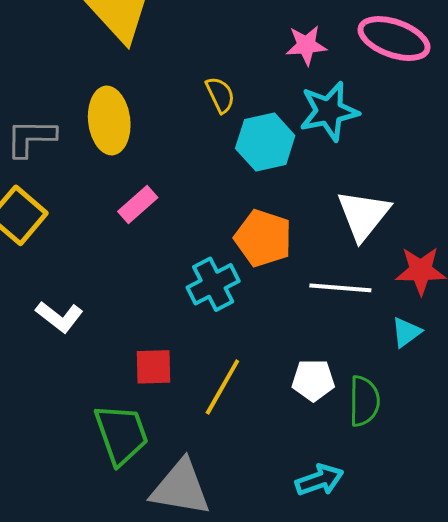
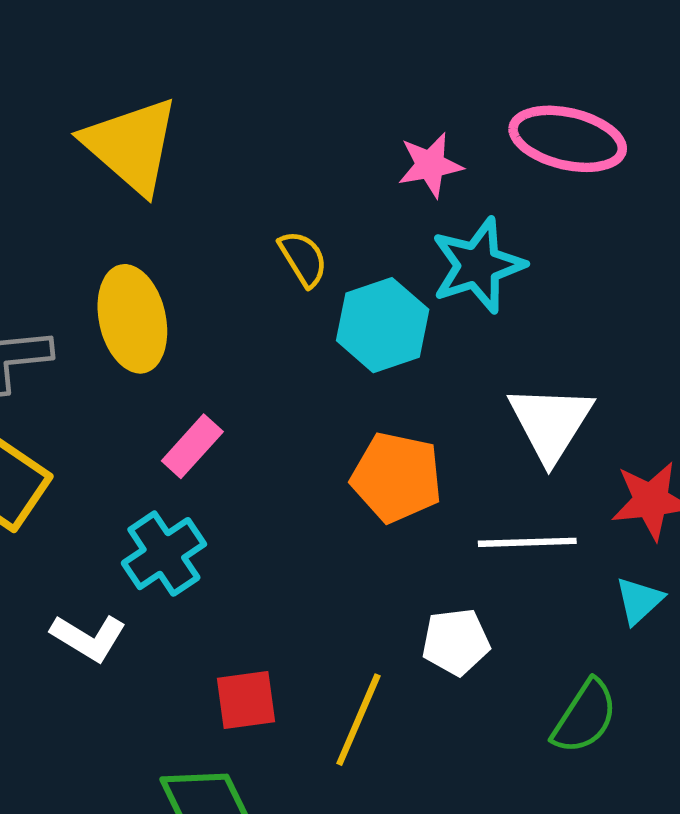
cyan cross: (213, 284) -> (164, 554), moved
white pentagon: (313, 380) -> (456, 642), moved
green semicircle: (364, 401) -> (585, 717), turned 39

